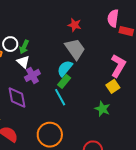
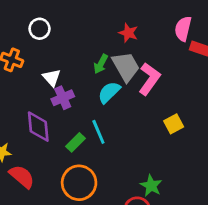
white circle: (10, 44) -> (40, 29), moved
green arrow: (24, 47) -> (101, 64), moved
pink L-shape: (118, 66) -> (149, 79), moved
green rectangle: (64, 81) -> (75, 142), moved
green star: (102, 109) -> (151, 186), moved

